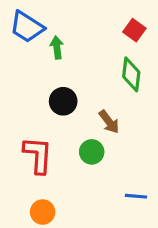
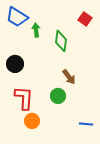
green diamond: (131, 74) -> (61, 41), moved
black circle: (63, 101) -> (15, 64), moved
orange circle: (43, 212) -> (32, 121), moved

